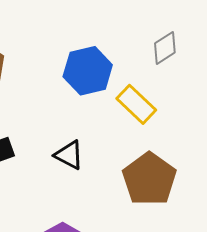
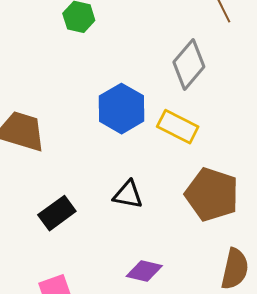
gray diamond: (165, 48) -> (189, 64), size x1.4

